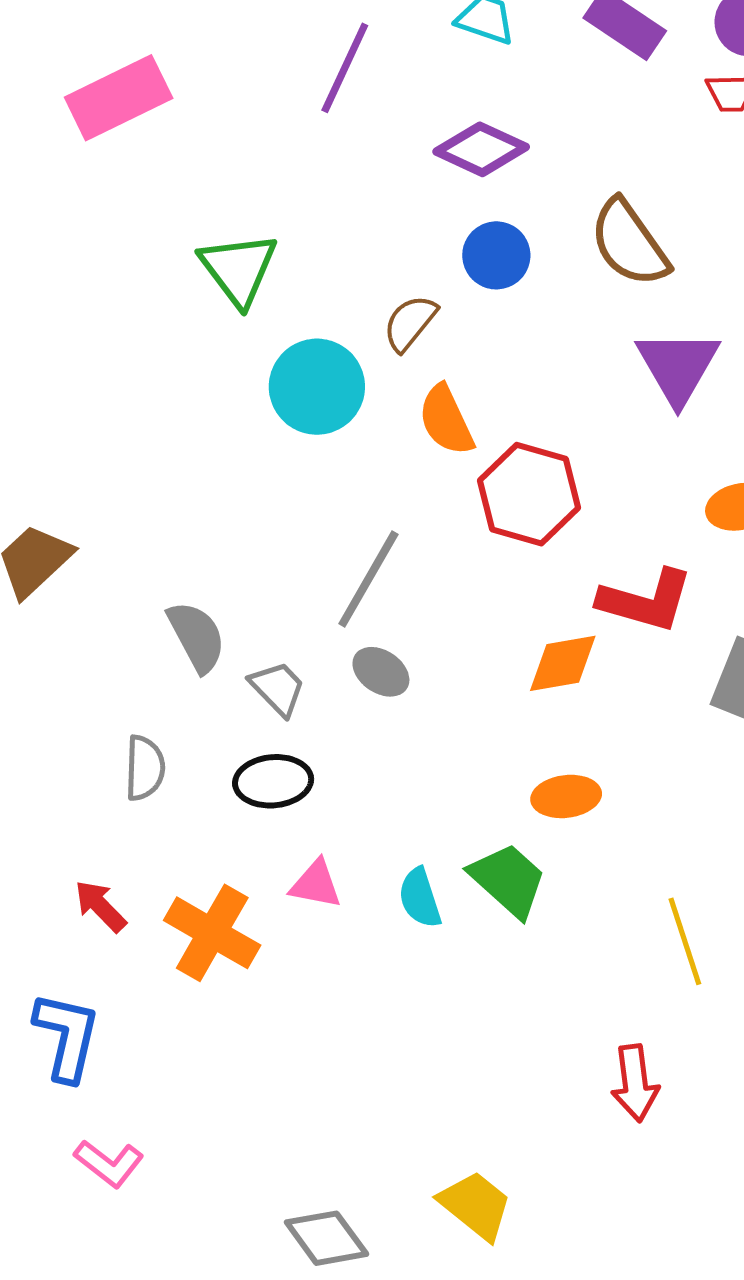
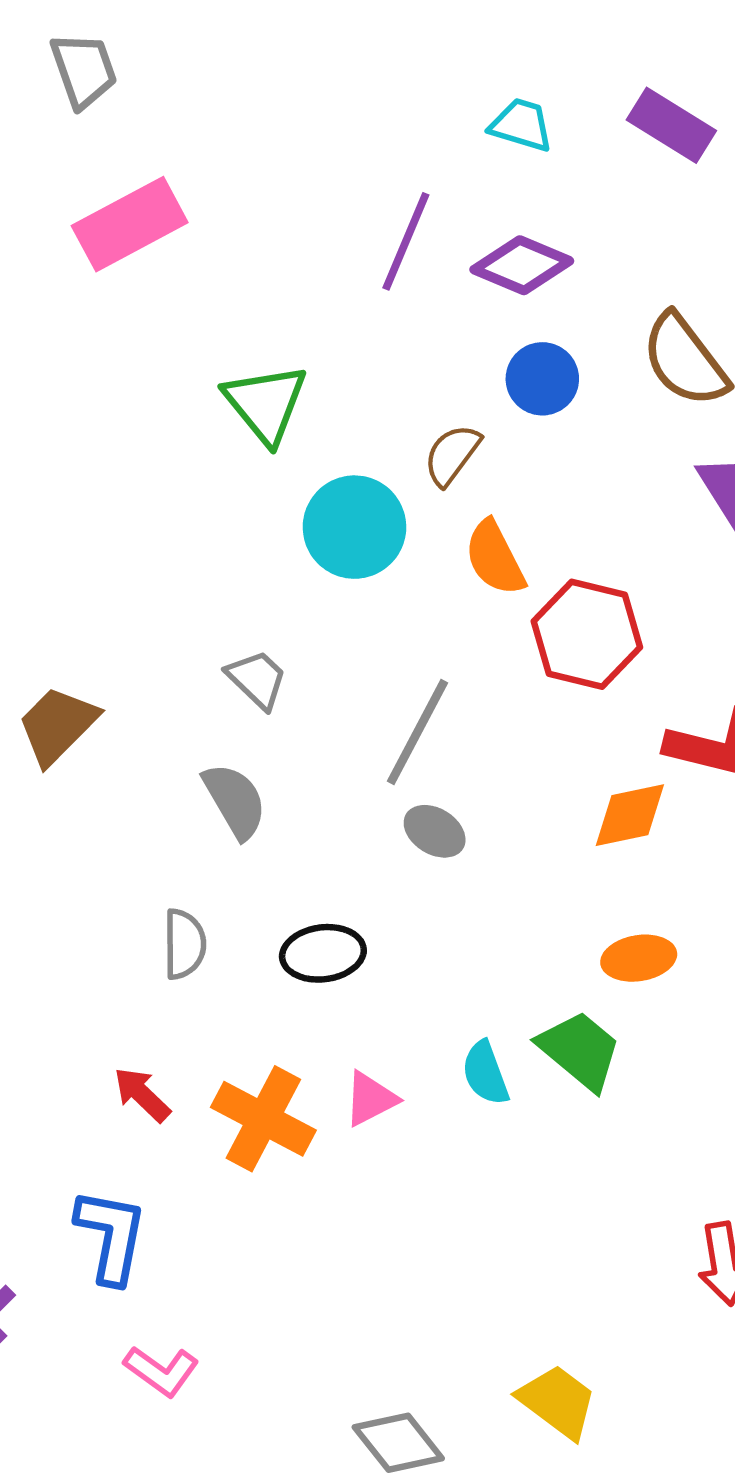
purple line: (345, 68) -> (406, 241), moved
gray trapezoid: (278, 688) -> (257, 679), moved
pink triangle: (316, 884) -> (370, 1099), moved, turned -36

